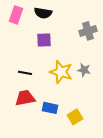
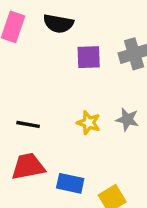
purple square: (44, 40) -> (89, 57), moved
yellow star: (61, 72) -> (89, 123), size x0.6

